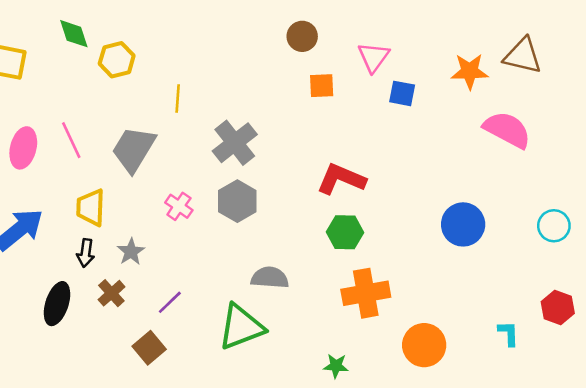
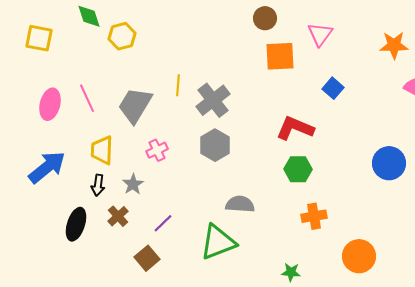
orange square: (322, 86) -> (280, 56), size x1.5
blue square: (402, 93) -> (333, 88), moved, turned 30
yellow line: (178, 99) -> (178, 85), moved
pink cross: (179, 206) -> (157, 150), moved, turned 30
orange cross: (366, 293) -> (314, 216), size x0.7

